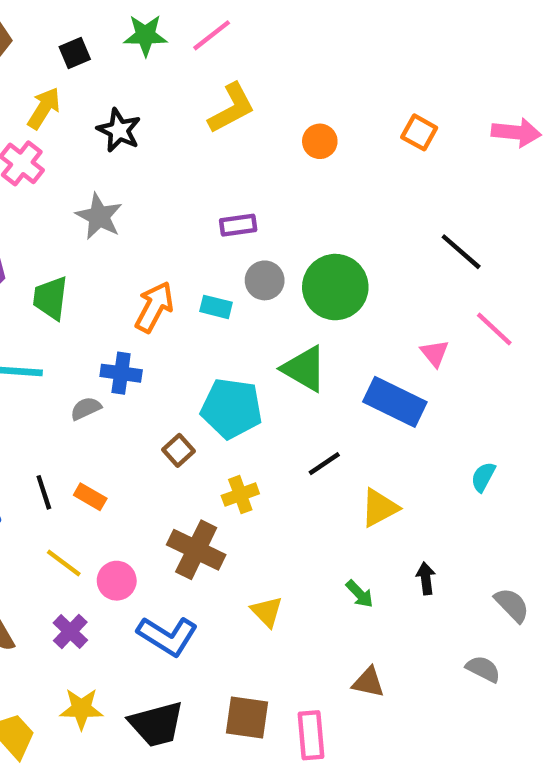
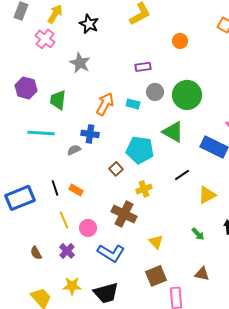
orange circle: (320, 141) -> (180, 41), moved
yellow line: (64, 563) -> (64, 220), turned 30
brown square: (247, 718) -> (156, 276), moved, turned -30

